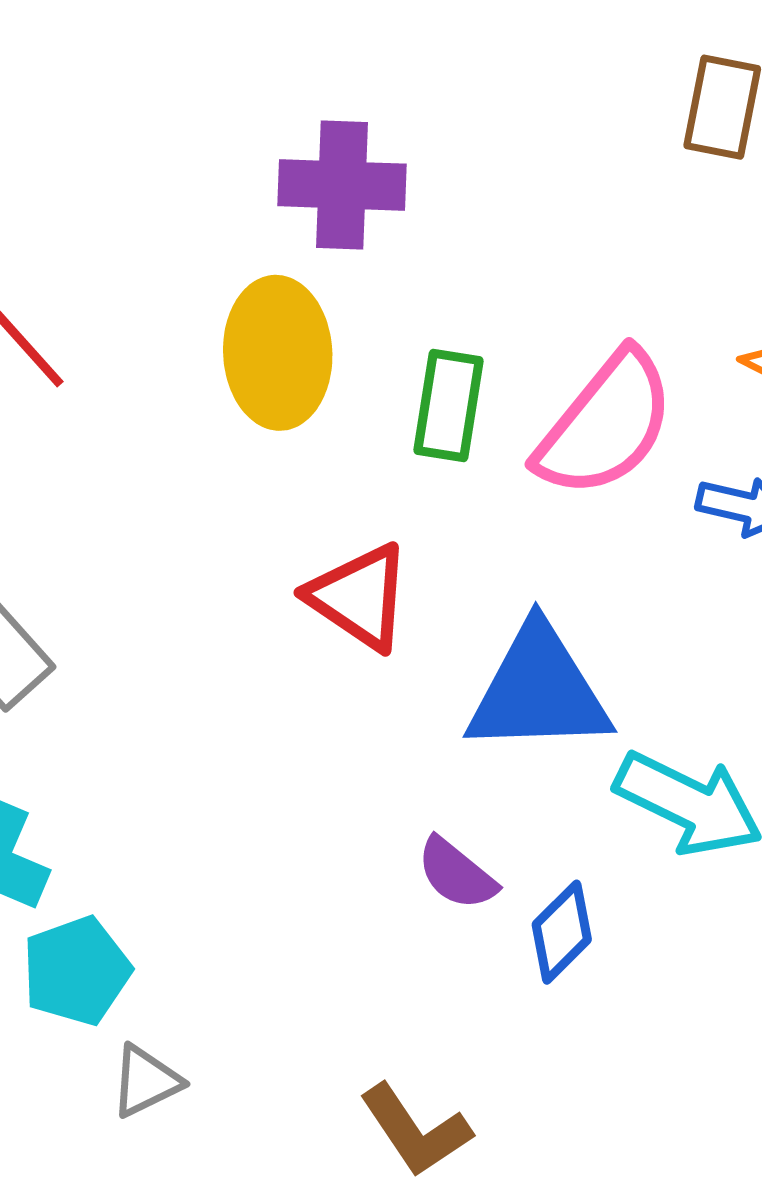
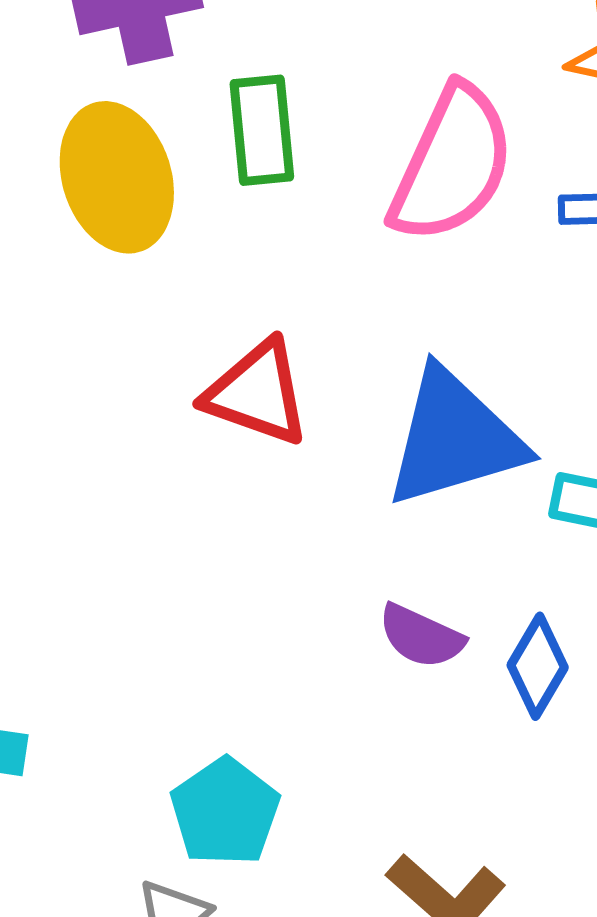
green rectangle: (449, 406) -> (262, 130), moved
cyan pentagon: (76, 971) -> (225, 812), moved

